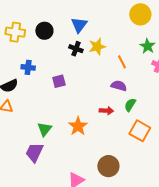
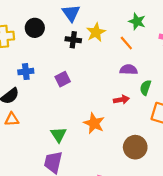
green star: (148, 46) -> (137, 21), moved
brown circle: (108, 166) -> (135, 147), moved

